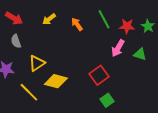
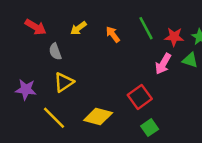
gray semicircle: (16, 41) -> (55, 52), moved
green triangle: (140, 54) -> (190, 60), moved
yellow diamond: (56, 81) -> (98, 117), moved

